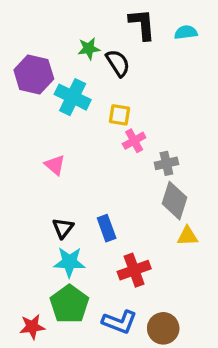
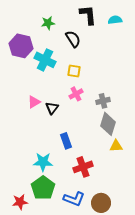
green star: (89, 49) -> (48, 23), moved
pink cross: (134, 141) -> (76, 94), moved
pink triangle: (55, 165) -> (34, 102), turned 48
black triangle: (63, 228) -> (52, 108), moved

